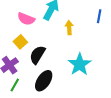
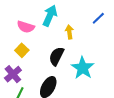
blue line: (99, 16) -> (98, 18), turned 40
black semicircle: (37, 55) -> (57, 56), moved

